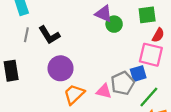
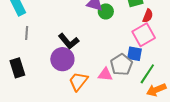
black L-shape: (49, 35) -> (69, 41), moved
pink square: (151, 55) -> (144, 35), turned -35
blue square: (138, 74) -> (134, 54), turned 35

